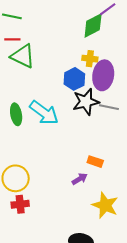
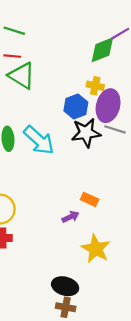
gray line: (109, 107) -> (115, 129), moved

